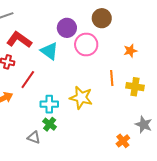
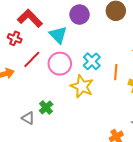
pink circle: (86, 45) -> (60, 64), moved
cyan cross: (49, 104) -> (92, 61), moved, turned 36

